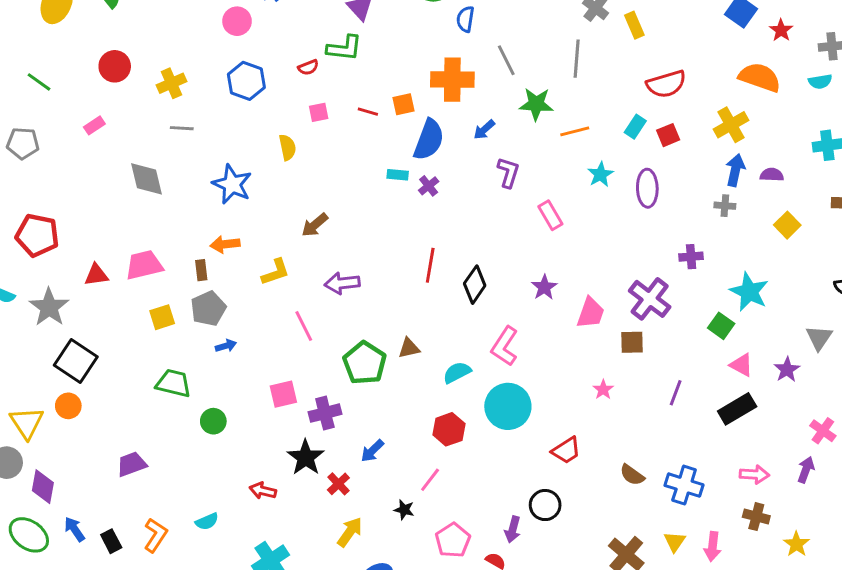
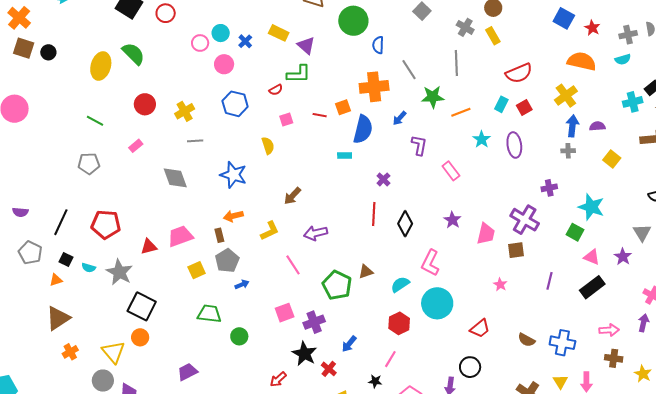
purple cross: (429, 186) -> (383, 179), moved
red arrow: (263, 491) -> (278, 379), turned -48

